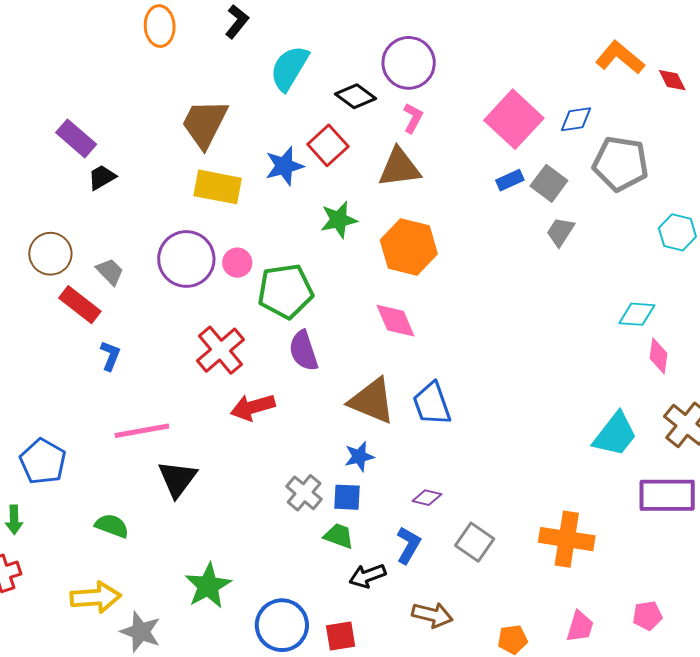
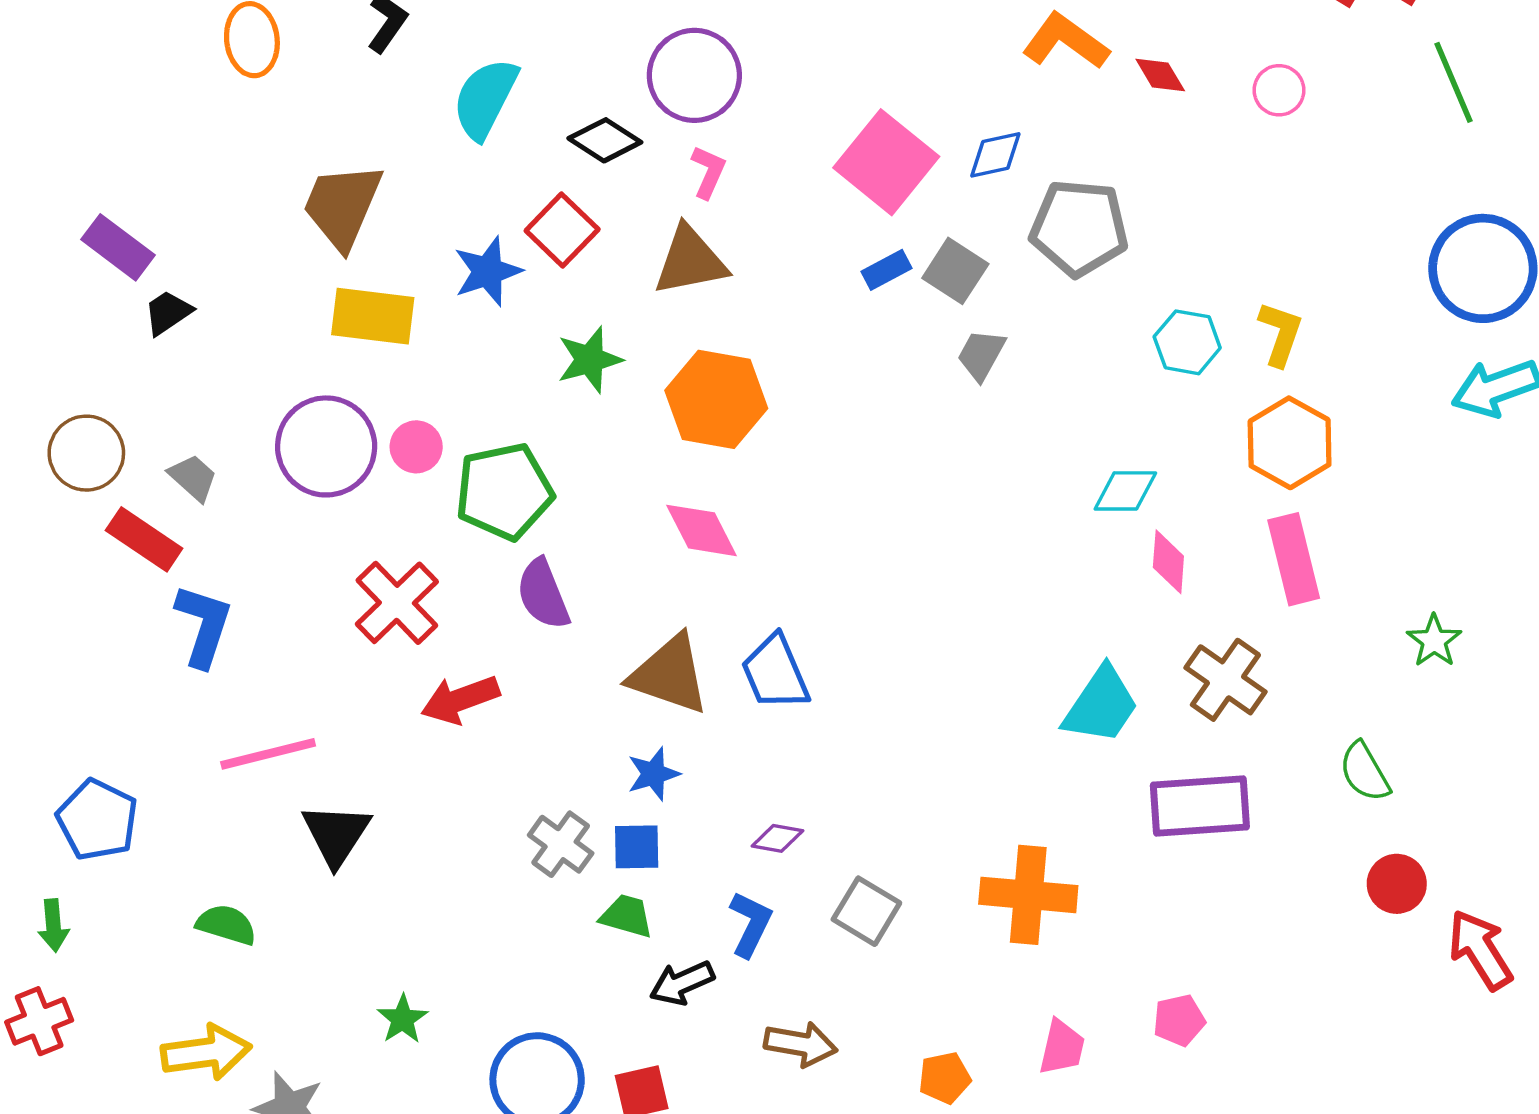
blue L-shape: (110, 356) -> (204, 625), size x1.6
green star: (208, 586) -> (403, 1019), size x0.6

